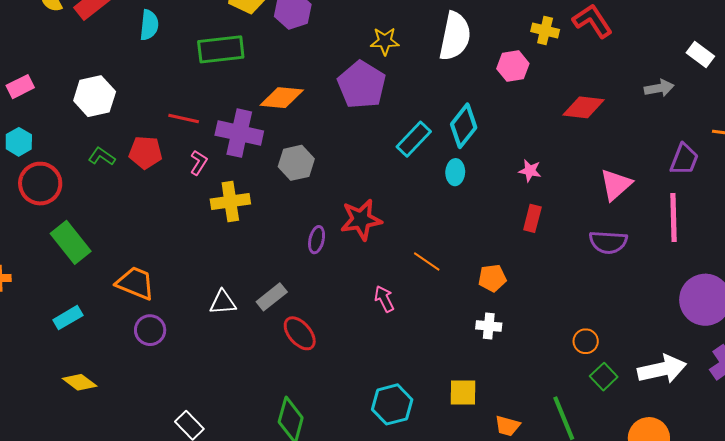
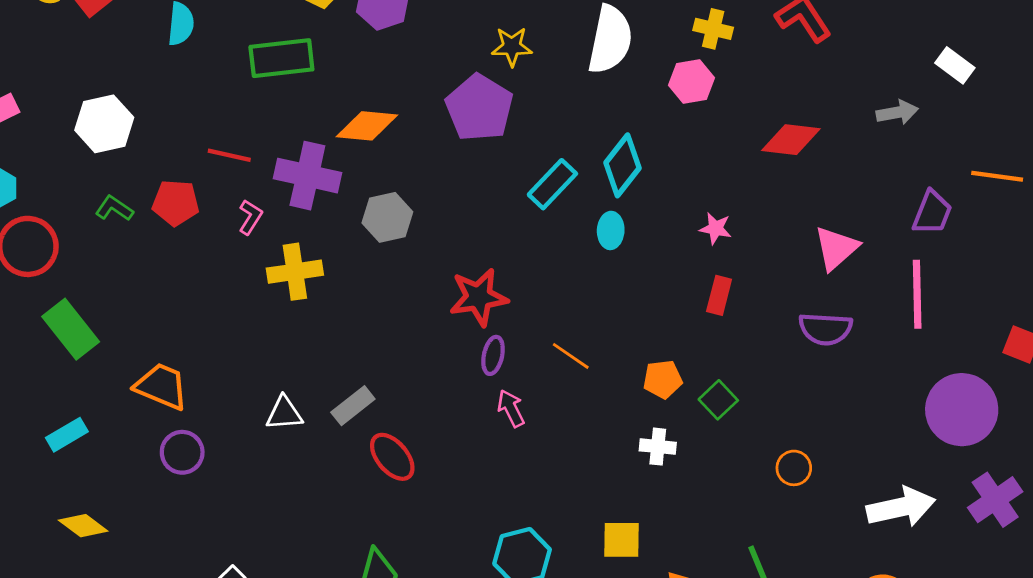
yellow cross: (545, 31) -> (713, 29), moved
purple ellipse: (317, 240) -> (493, 355), moved
green square: (604, 377) -> (718, 400), moved

